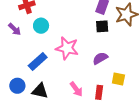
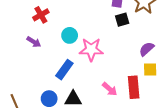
cyan circle: (41, 26) -> (70, 35), moved
purple semicircle: (100, 58) -> (147, 49), moved
red rectangle: (99, 92) -> (134, 87), size x1.5

